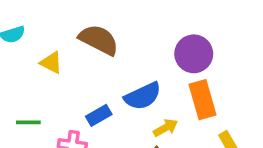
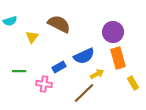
yellow triangle: (51, 63) -> (32, 37), turned 40

